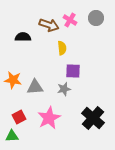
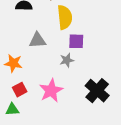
yellow semicircle: (62, 48) -> (65, 17), size x1.6
orange star: (13, 80) -> (13, 63), moved
gray triangle: (35, 87) -> (37, 40), moved

